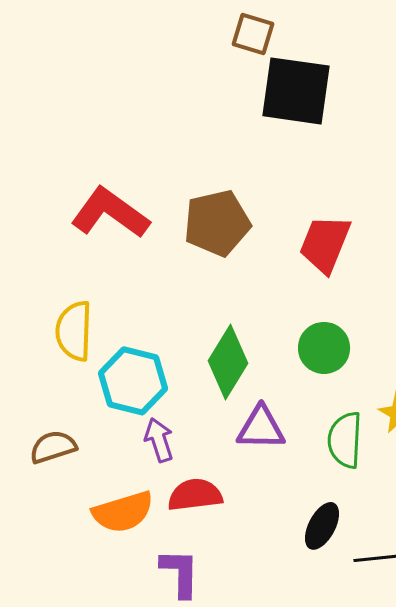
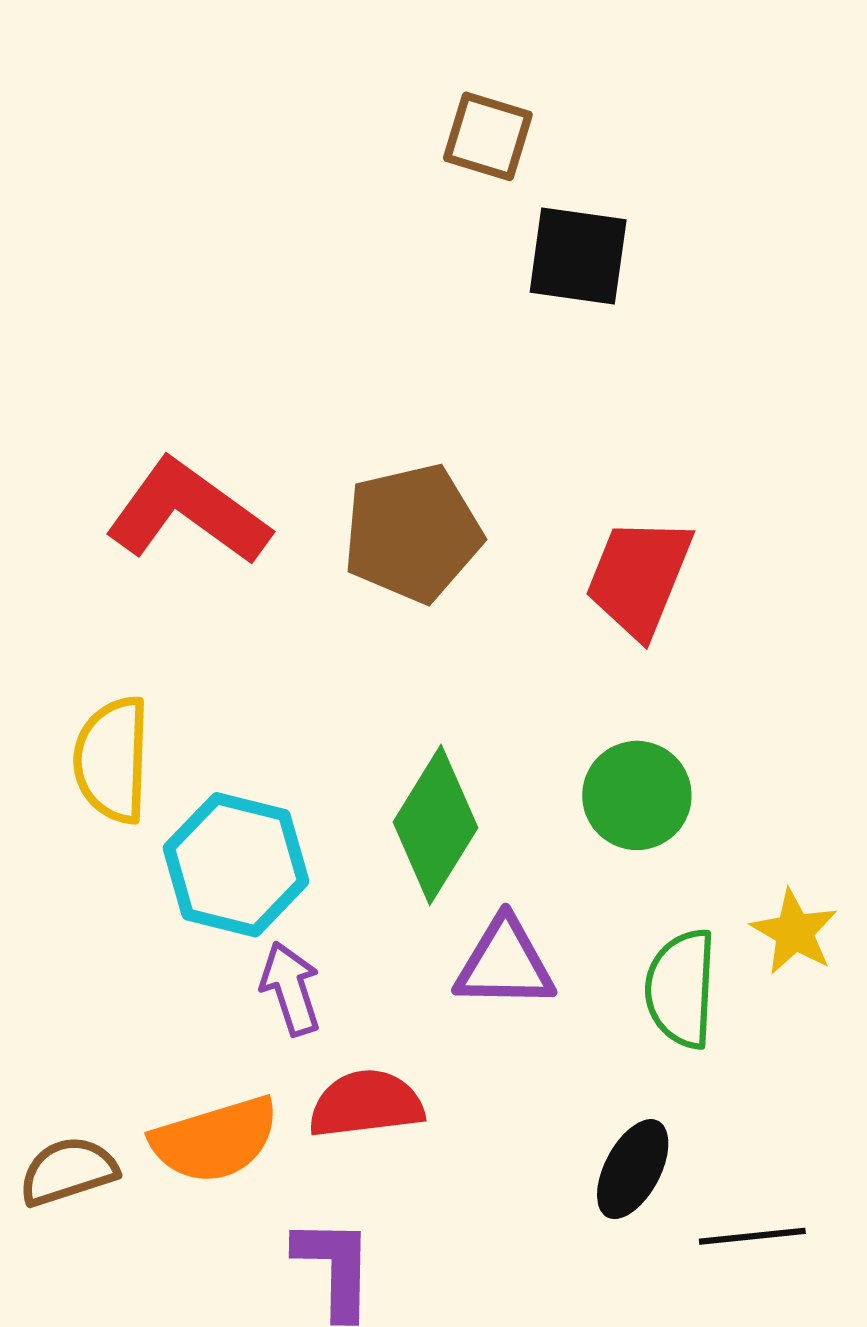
black square: (296, 91) -> (578, 256), size x0.7
brown semicircle: (53, 447) -> (68, 1171), moved

